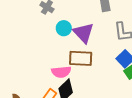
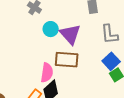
pink semicircle: (61, 72) -> (47, 73), turned -78

